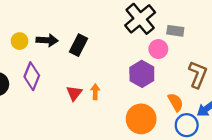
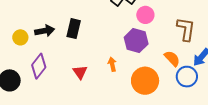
purple diamond: (32, 76) -> (39, 66), turned 30
orange arrow: (95, 92) -> (112, 64), moved

